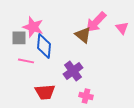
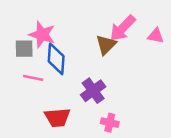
pink triangle: (122, 28) -> (156, 36), turned -40
brown triangle: (83, 35) -> (106, 45), turned 36

